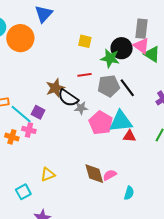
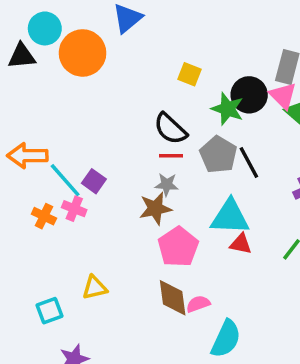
red line: (84, 75) -> (171, 156), moved
gray pentagon: (109, 86) -> (218, 155), turned 30
brown star: (55, 88) -> (155, 209), moved
black semicircle: (68, 98) -> (170, 129), moved
pink pentagon: (101, 123) -> (178, 247), moved
cyan semicircle: (129, 193) -> (226, 339), size x1.6

